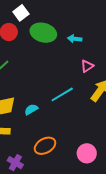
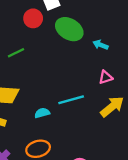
cyan semicircle: (31, 109) -> (42, 113), moved

